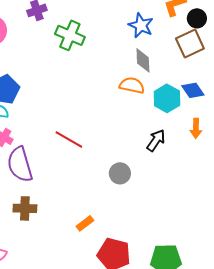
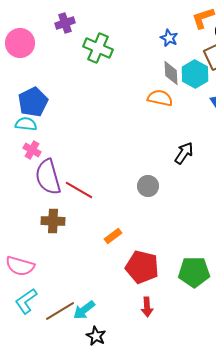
blue star: (141, 25) -> (169, 38), size x0.7
cyan hexagon: (167, 98) -> (195, 74), moved
red line: (69, 139) -> (79, 190), moved

